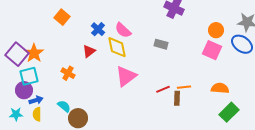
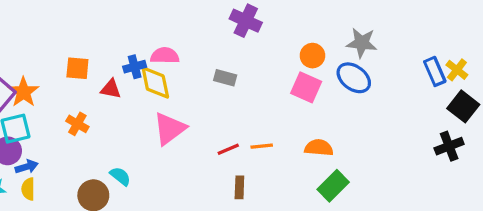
orange square: (62, 17) -> (77, 68), moved, turned -35
blue cross: (98, 29) -> (135, 67), moved, turned 32
pink semicircle: (123, 30) -> (165, 56), turned 138
red triangle: (89, 51) -> (111, 89), turned 48
brown rectangle: (177, 98) -> (239, 187), moved
cyan semicircle: (64, 106) -> (120, 176), moved

